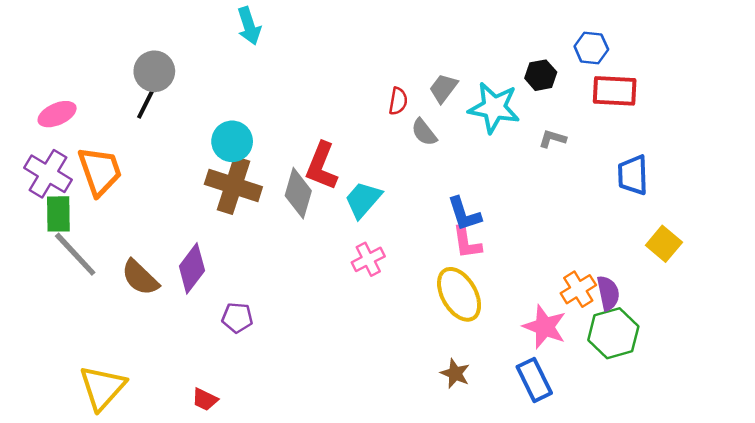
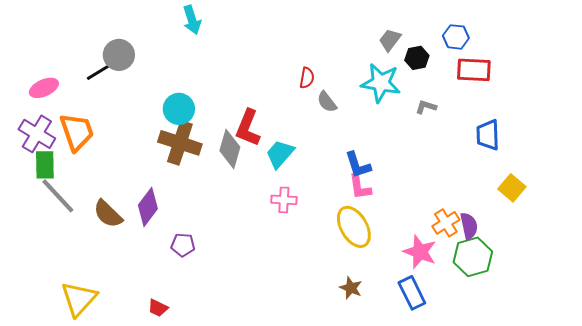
gray trapezoid: (443, 88) -> (390, 40), moved
black line: (147, 102) -> (99, 72), moved, turned 32
pink cross: (368, 259) -> (284, 200), turned 30

